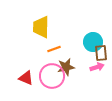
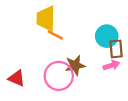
orange line: (54, 49) -> (55, 35), moved, turned 48
red triangle: (26, 78) -> (17, 78), moved

